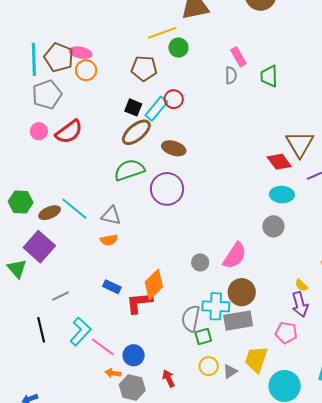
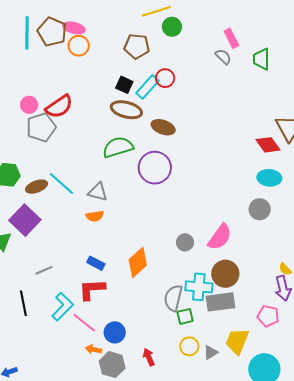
gray semicircle: (231, 75) -> (223, 57), turned -48
gray pentagon: (47, 94) -> (41, 127), moved
brown ellipse: (136, 132) -> (126, 110), turned 52
red L-shape: (139, 303) -> (92, 289), moved

